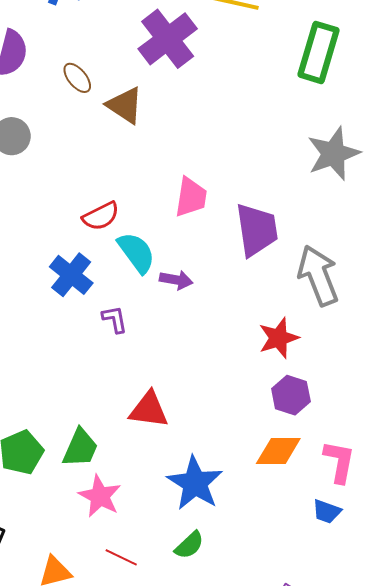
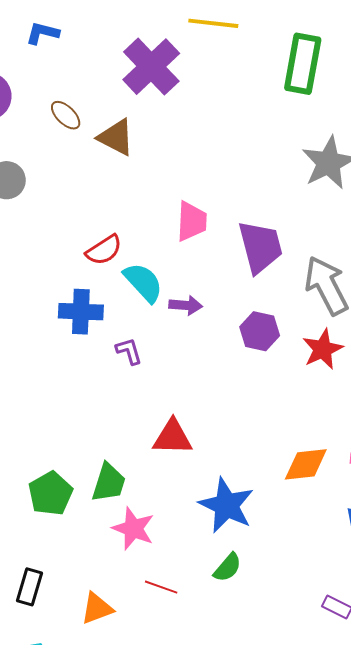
blue cross: (71, 275) -> (81, 312), turned -30
red star: (279, 338) -> (323, 349), moved
purple hexagon: (291, 395) -> (260, 331), moved

